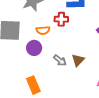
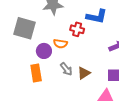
orange semicircle: (43, 30) -> (60, 44), moved
orange rectangle: (33, 85) -> (36, 73), moved

